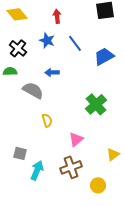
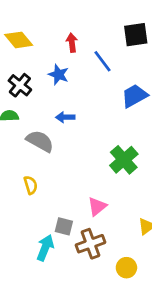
blue line: (75, 43) -> (102, 61), moved
yellow semicircle: (47, 120) -> (31, 185), moved
gray square: (20, 153) -> (64, 226), moved

